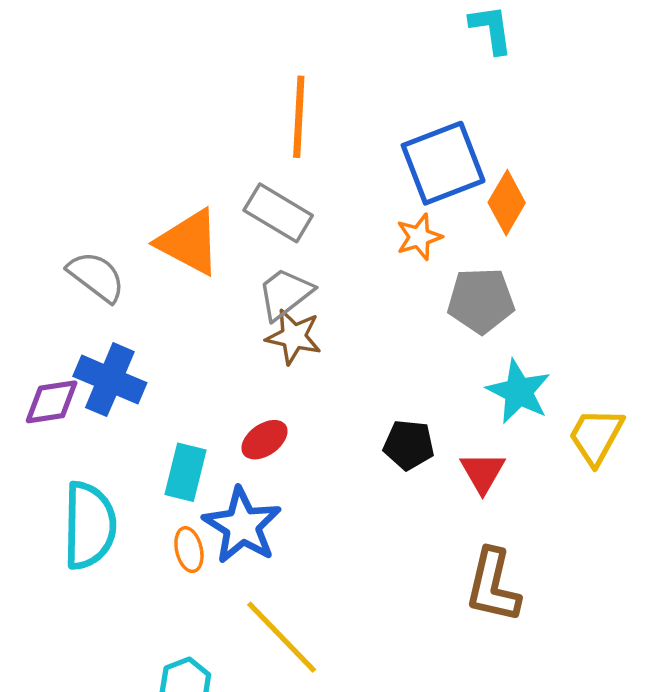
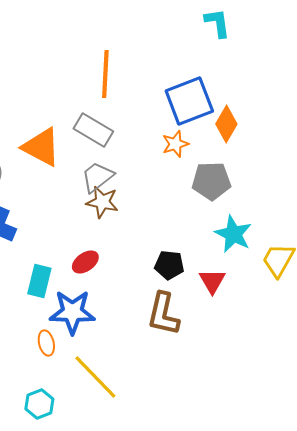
blue star: (242, 526) -> (72, 312), turned -30
orange ellipse: (189, 550) -> (46, 343), moved
brown L-shape: (493, 586) -> (163, 314), moved

